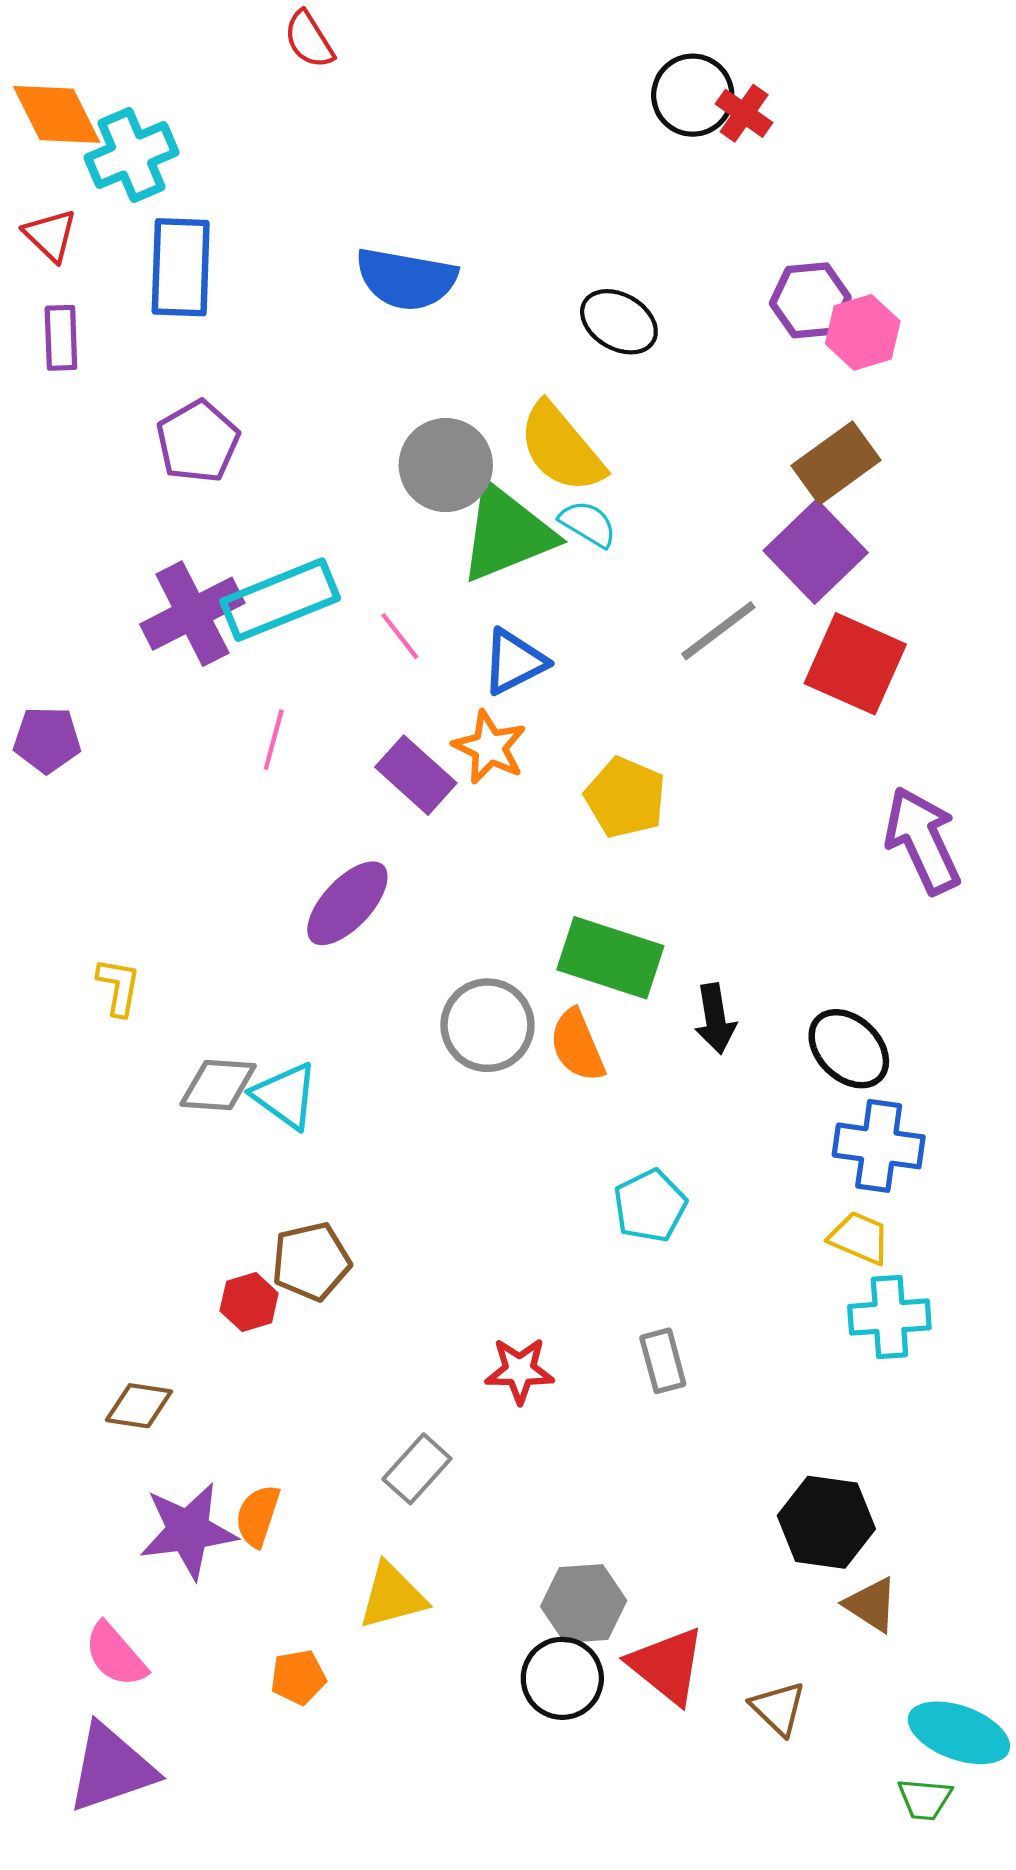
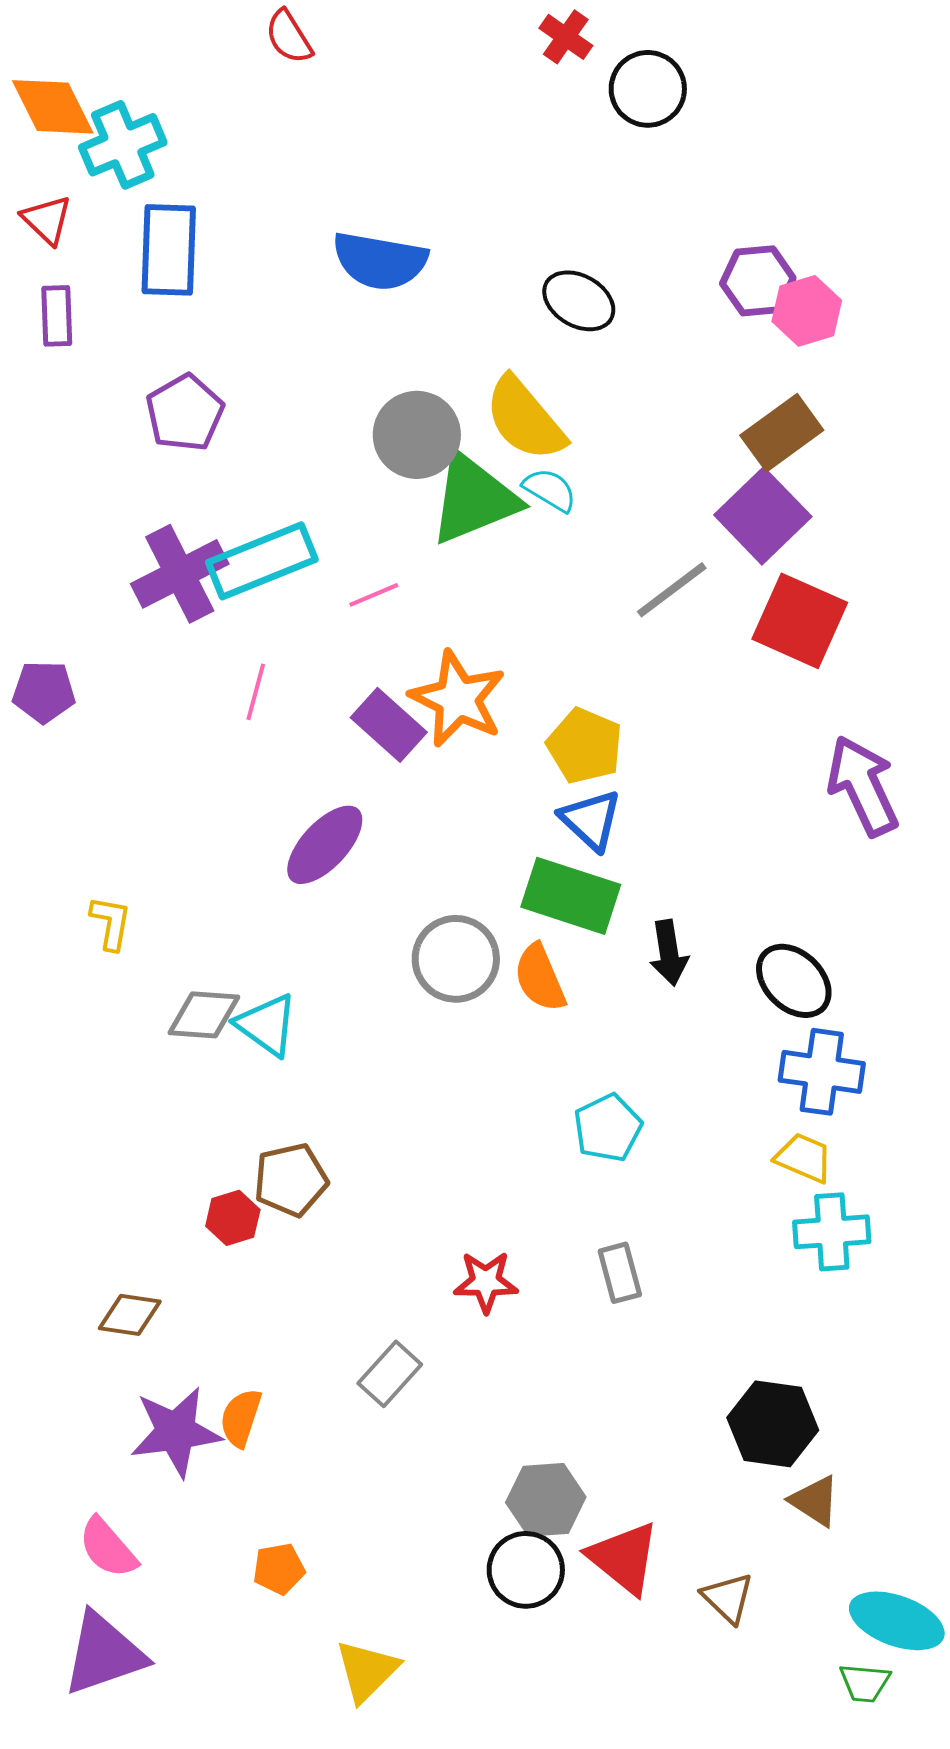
red cross: (744, 113) -> (566, 37), moved
pink line: (400, 636) -> (374, 595), turned -75
blue triangle: (514, 662) -> (591, 820), moved, turned -50
orange star: (490, 747) -> (458, 699), size x1.4
yellow triangle: (392, 1596) -> (367, 1671), moved, turned -30

